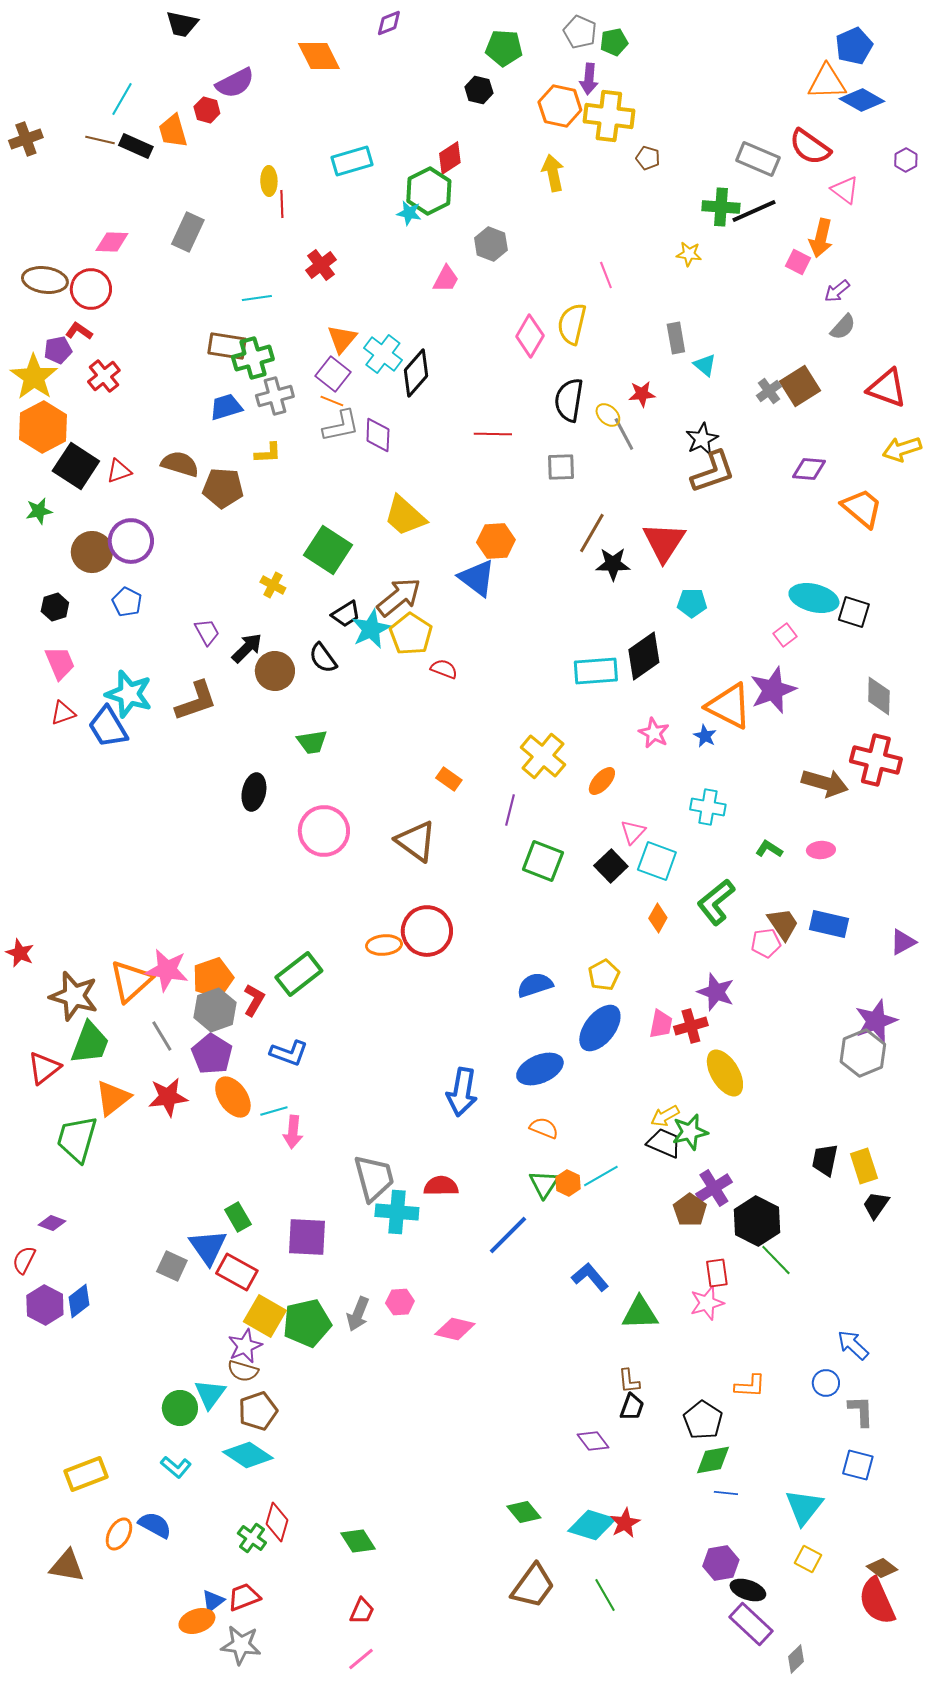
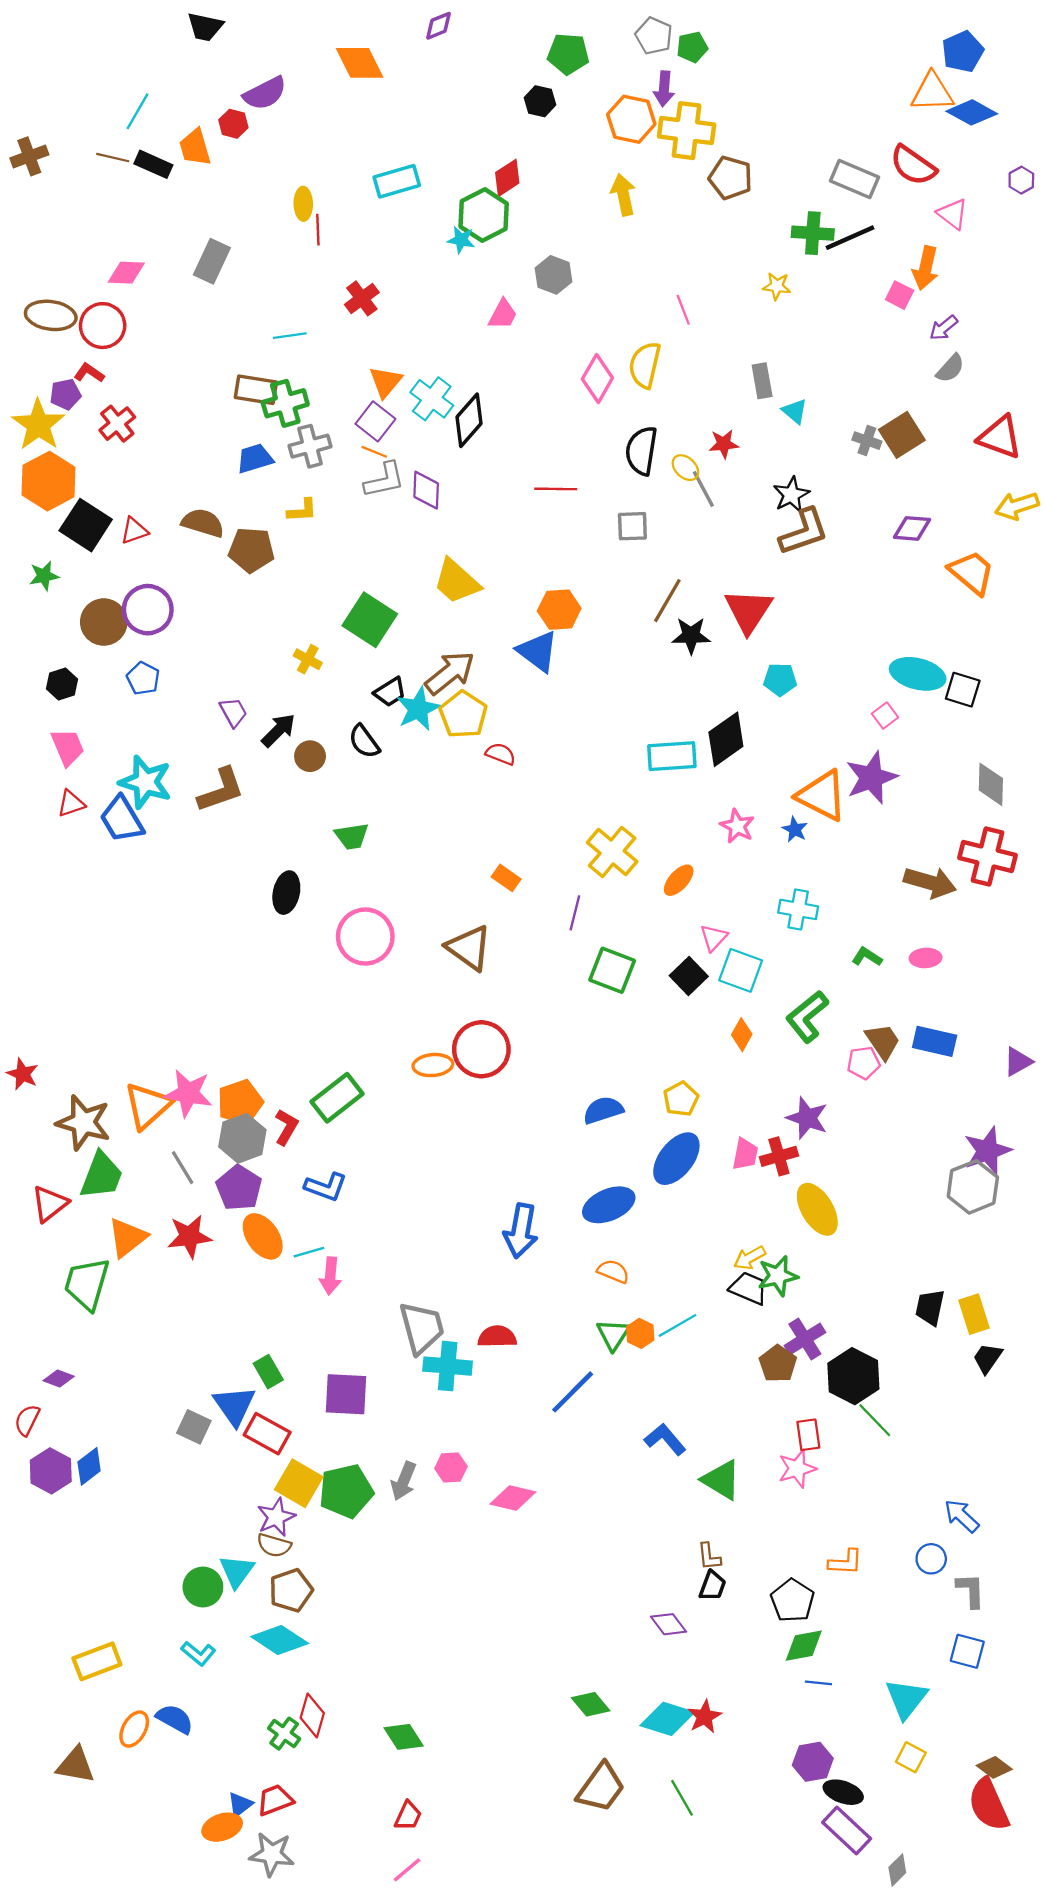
brown pentagon: (648, 158) -> (730, 178), size x1.6
gray cross: (769, 391) -> (867, 441), turned -35
brown circle: (275, 671) -> (310, 756), size x0.7
green triangle: (640, 1313) -> (721, 1480), turned 33

